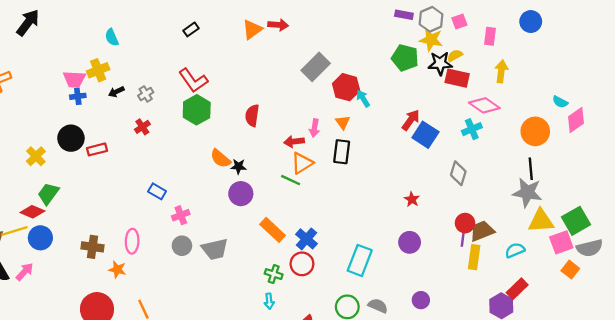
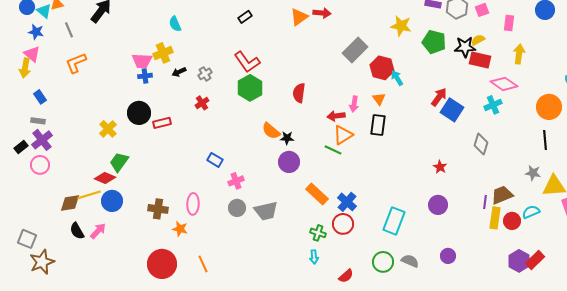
yellow star: (431, 40) -> (401, 26), moved
gray star: (527, 193) -> (533, 173), moved, size x0.6
red circle: (465, 223) -> (512, 221), moved
red rectangle: (517, 289) -> (535, 260), moved

